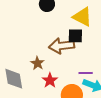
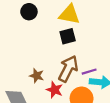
brown arrow: (62, 46) -> (68, 69), moved, turned 140

